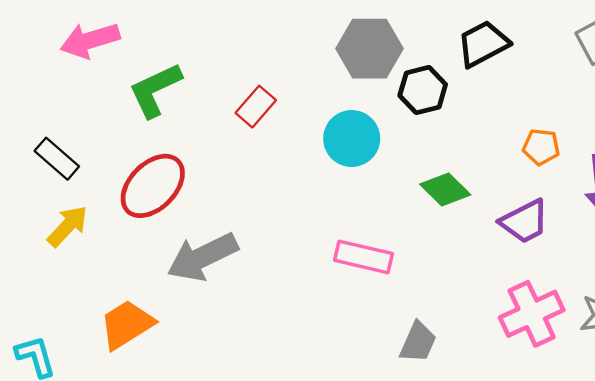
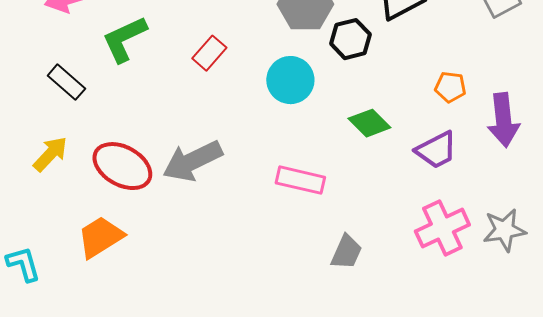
black rectangle: (57, 159) -> (66, 82), moved
red ellipse: (153, 186) -> (122, 166), moved, turned 74
gray arrow: (202, 257) -> (192, 161), moved

